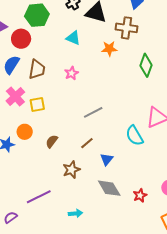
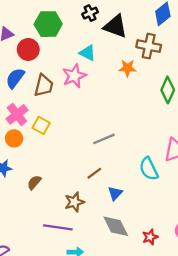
pink star: (71, 73) -> (74, 76), moved, size x1.5
yellow square: (37, 105) -> (41, 125), turned 35
orange circle: (25, 132) -> (14, 138), moved
brown semicircle: (52, 141) -> (34, 182), moved
purple line: (39, 197) -> (58, 227), moved, turned 30

